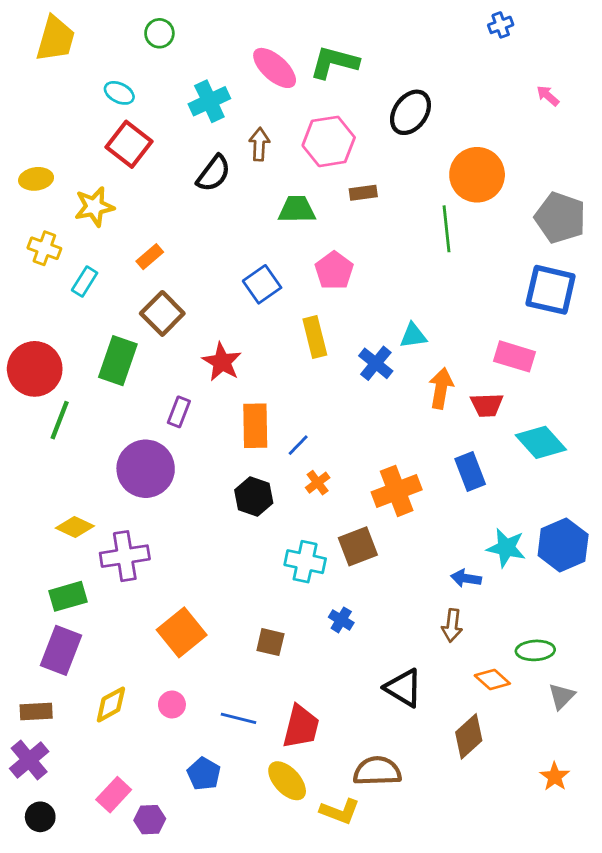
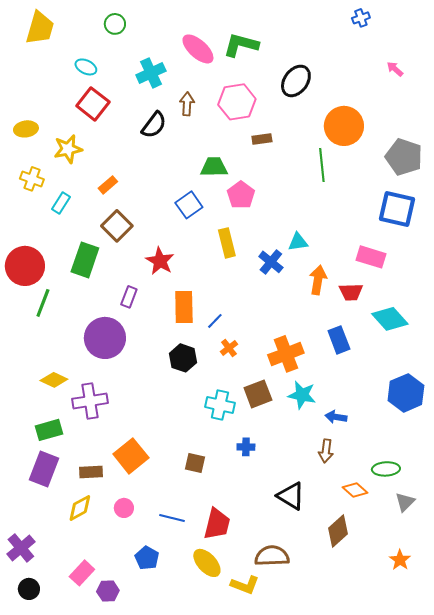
green trapezoid: (297, 209) -> (214, 167), moved
cyan star: (506, 548) -> (302, 395), moved
blue cross: (341, 620) -> (246, 447), turned -30
brown rectangle: (36, 711) -> (91, 472), moved

